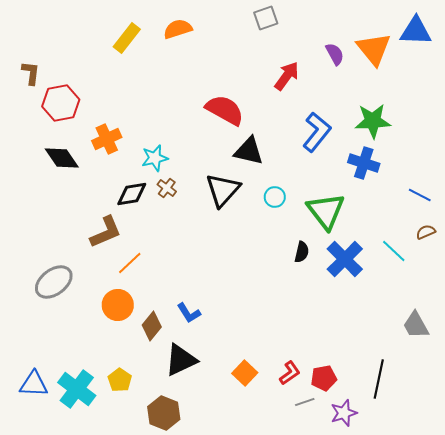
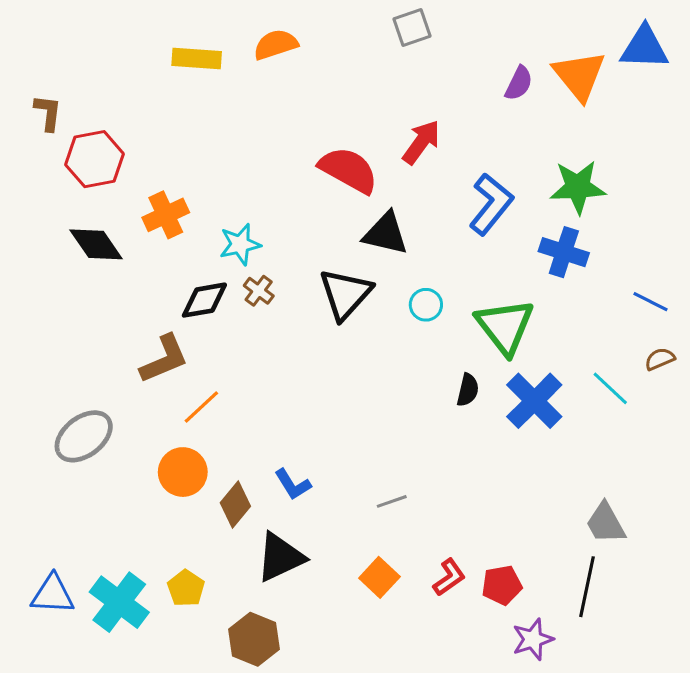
yellow rectangle: (127, 38) -> (197, 58), turned 56
purple semicircle: (335, 54) -> (519, 83), turned 55
red arrow: (287, 76) -> (421, 142), moved
gray trapezoid: (416, 325) -> (606, 523), moved
gray line: (305, 402) -> (392, 501), moved

